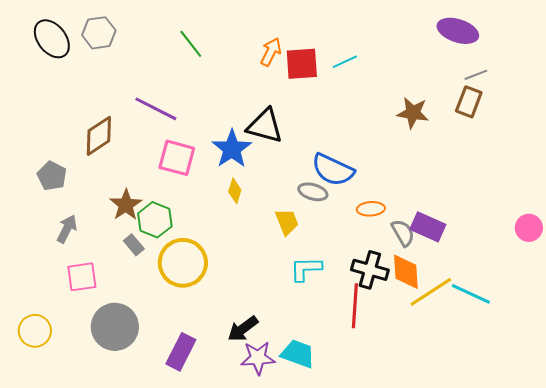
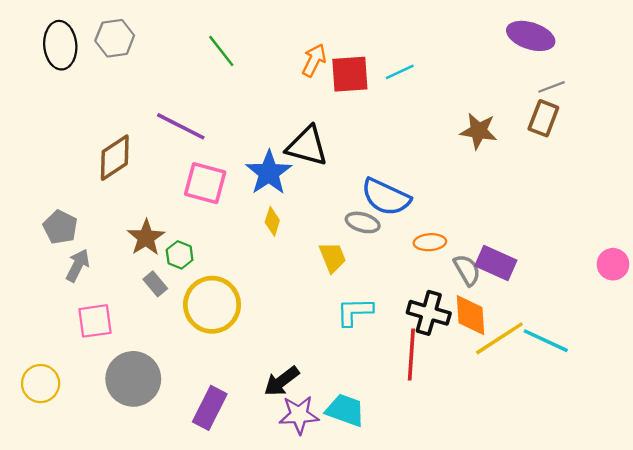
black ellipse: (52, 39) -> (60, 45), turned 33
gray pentagon: (52, 176) -> (60, 227), moved
green hexagon: (155, 220) -> (180, 255), size x0.7

